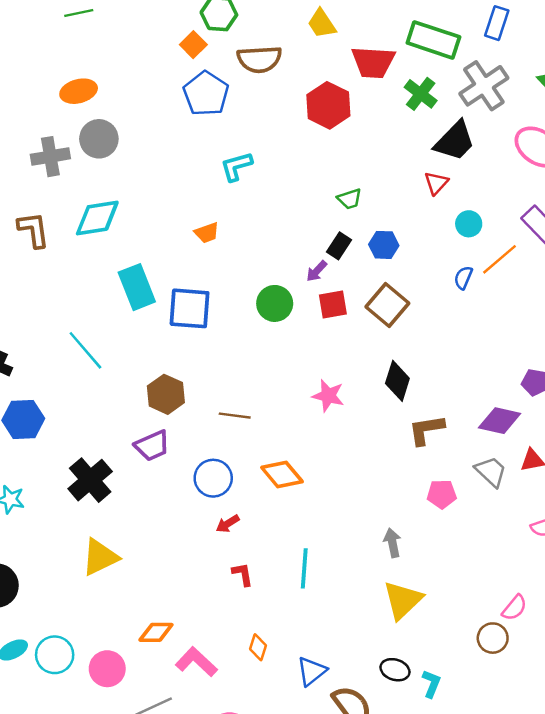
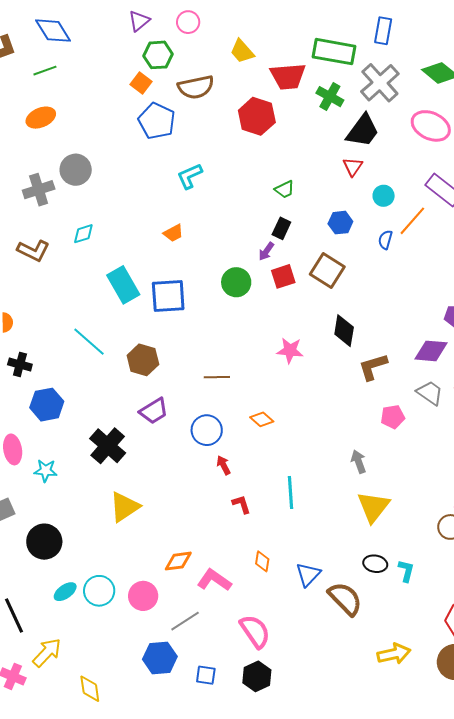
orange ellipse: (79, 91) -> (41, 118), moved
cyan diamond: (97, 218) -> (83, 234), size x0.6
brown L-shape: (33, 230) -> (33, 251), turned 132
blue hexagon: (384, 245) -> (340, 223), moved
brown hexagon: (166, 394) -> (143, 360), moved
orange diamond: (282, 475) -> (262, 419), size x0.7
red arrow: (228, 524) -> (224, 465), turned 102

